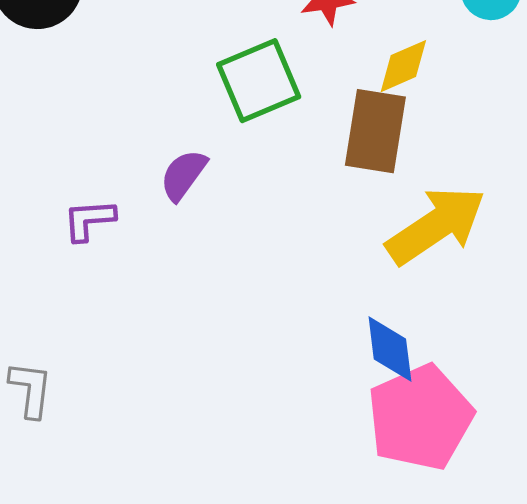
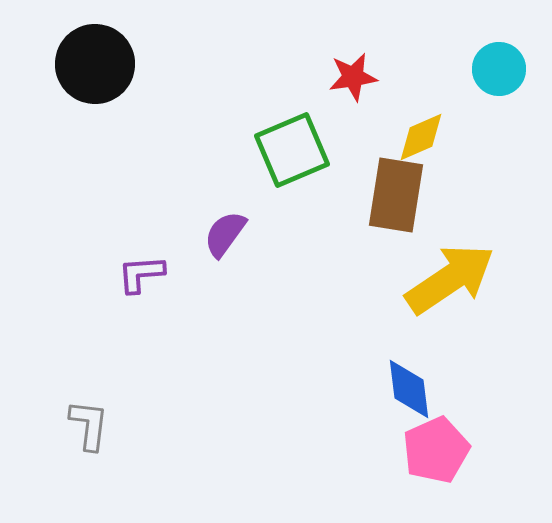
pink pentagon: (420, 417) -> (436, 450), size x0.7

